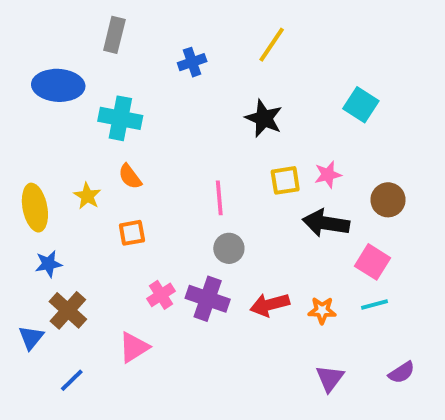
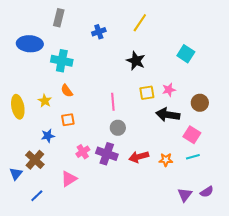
blue star: (49, 264) -> (48, 136), moved
purple triangle: (330, 378) -> (185, 195), moved

